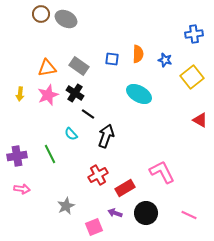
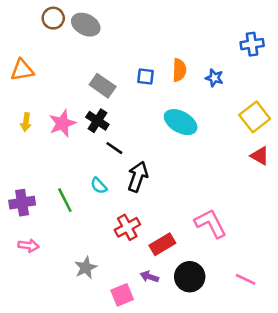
orange triangle: (47, 68) -> (22, 70), moved
yellow square: (192, 77) -> (255, 117), moved
cyan semicircle: (71, 134) -> (99, 186), moved

